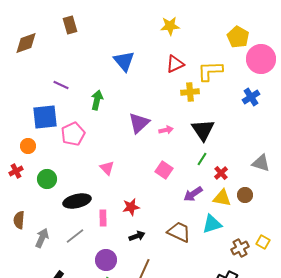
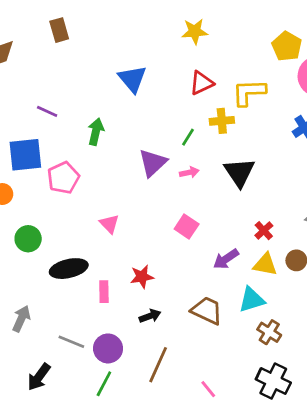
green line: (202, 159) -> (188, 137), moved
gray line: (75, 236) -> (71, 342), moved, turned 60
brown cross: (240, 248) -> (269, 332), moved, turned -30

